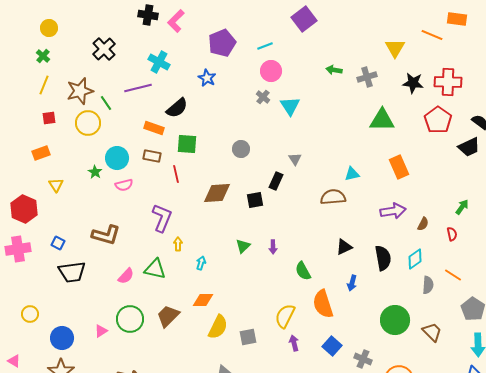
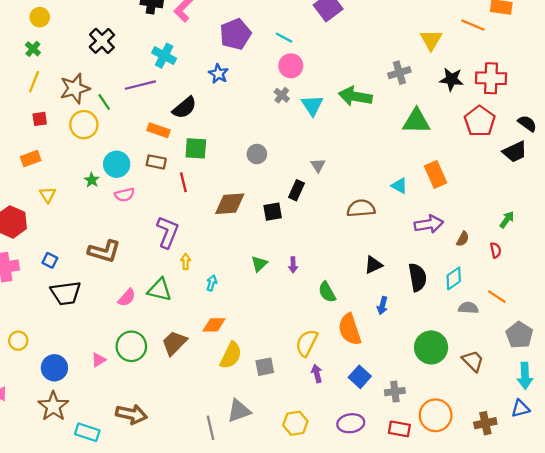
cyan line: (265, 46) -> (284, 38), turned 49
green arrow: (334, 70) -> (355, 96), moved, size x1.8
cyan triangle: (352, 174) -> (399, 186), moved, turned 42
gray semicircle: (428, 285) -> (468, 308), turned -90
gray cross: (363, 359) -> (395, 392), turned -30

